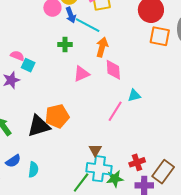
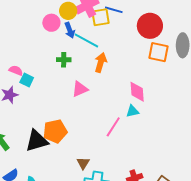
pink diamond: (113, 70) -> (137, 92), moved
brown triangle: (95, 150) -> (83, 163), moved

